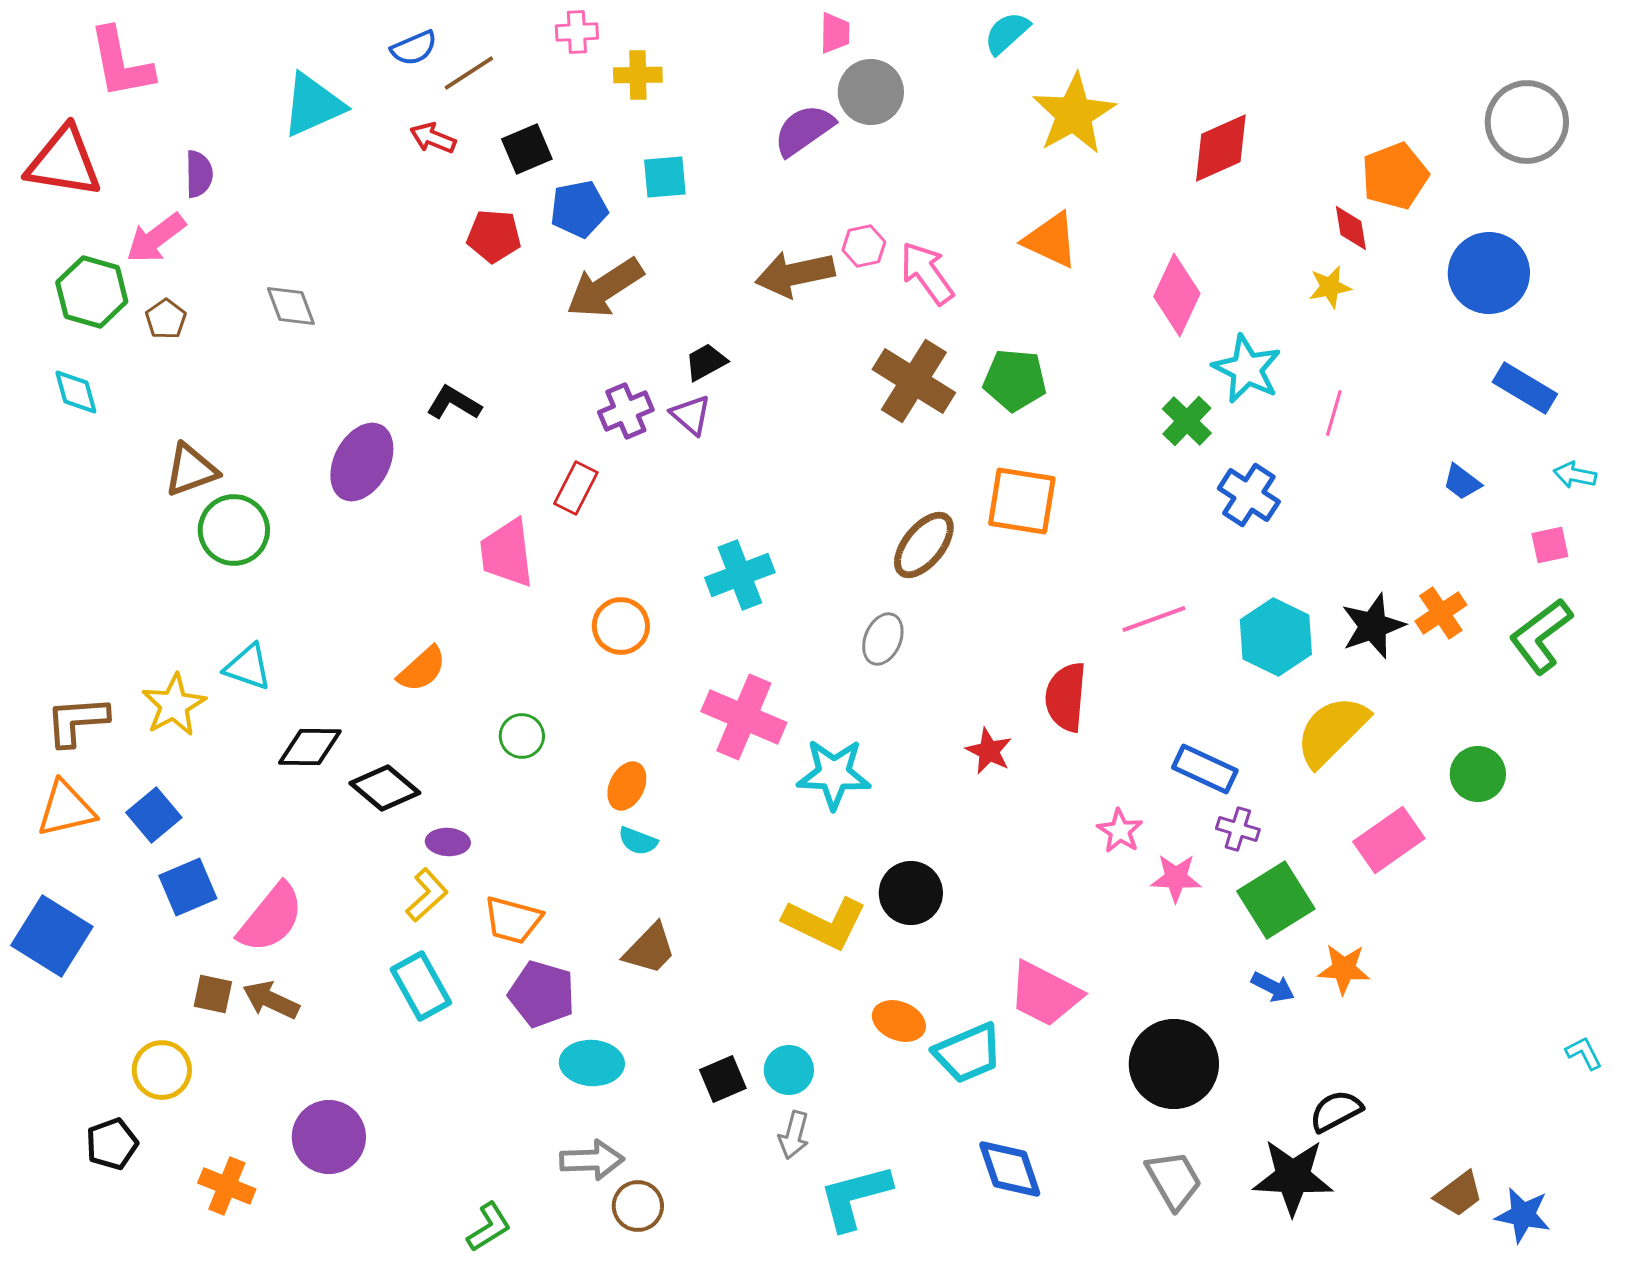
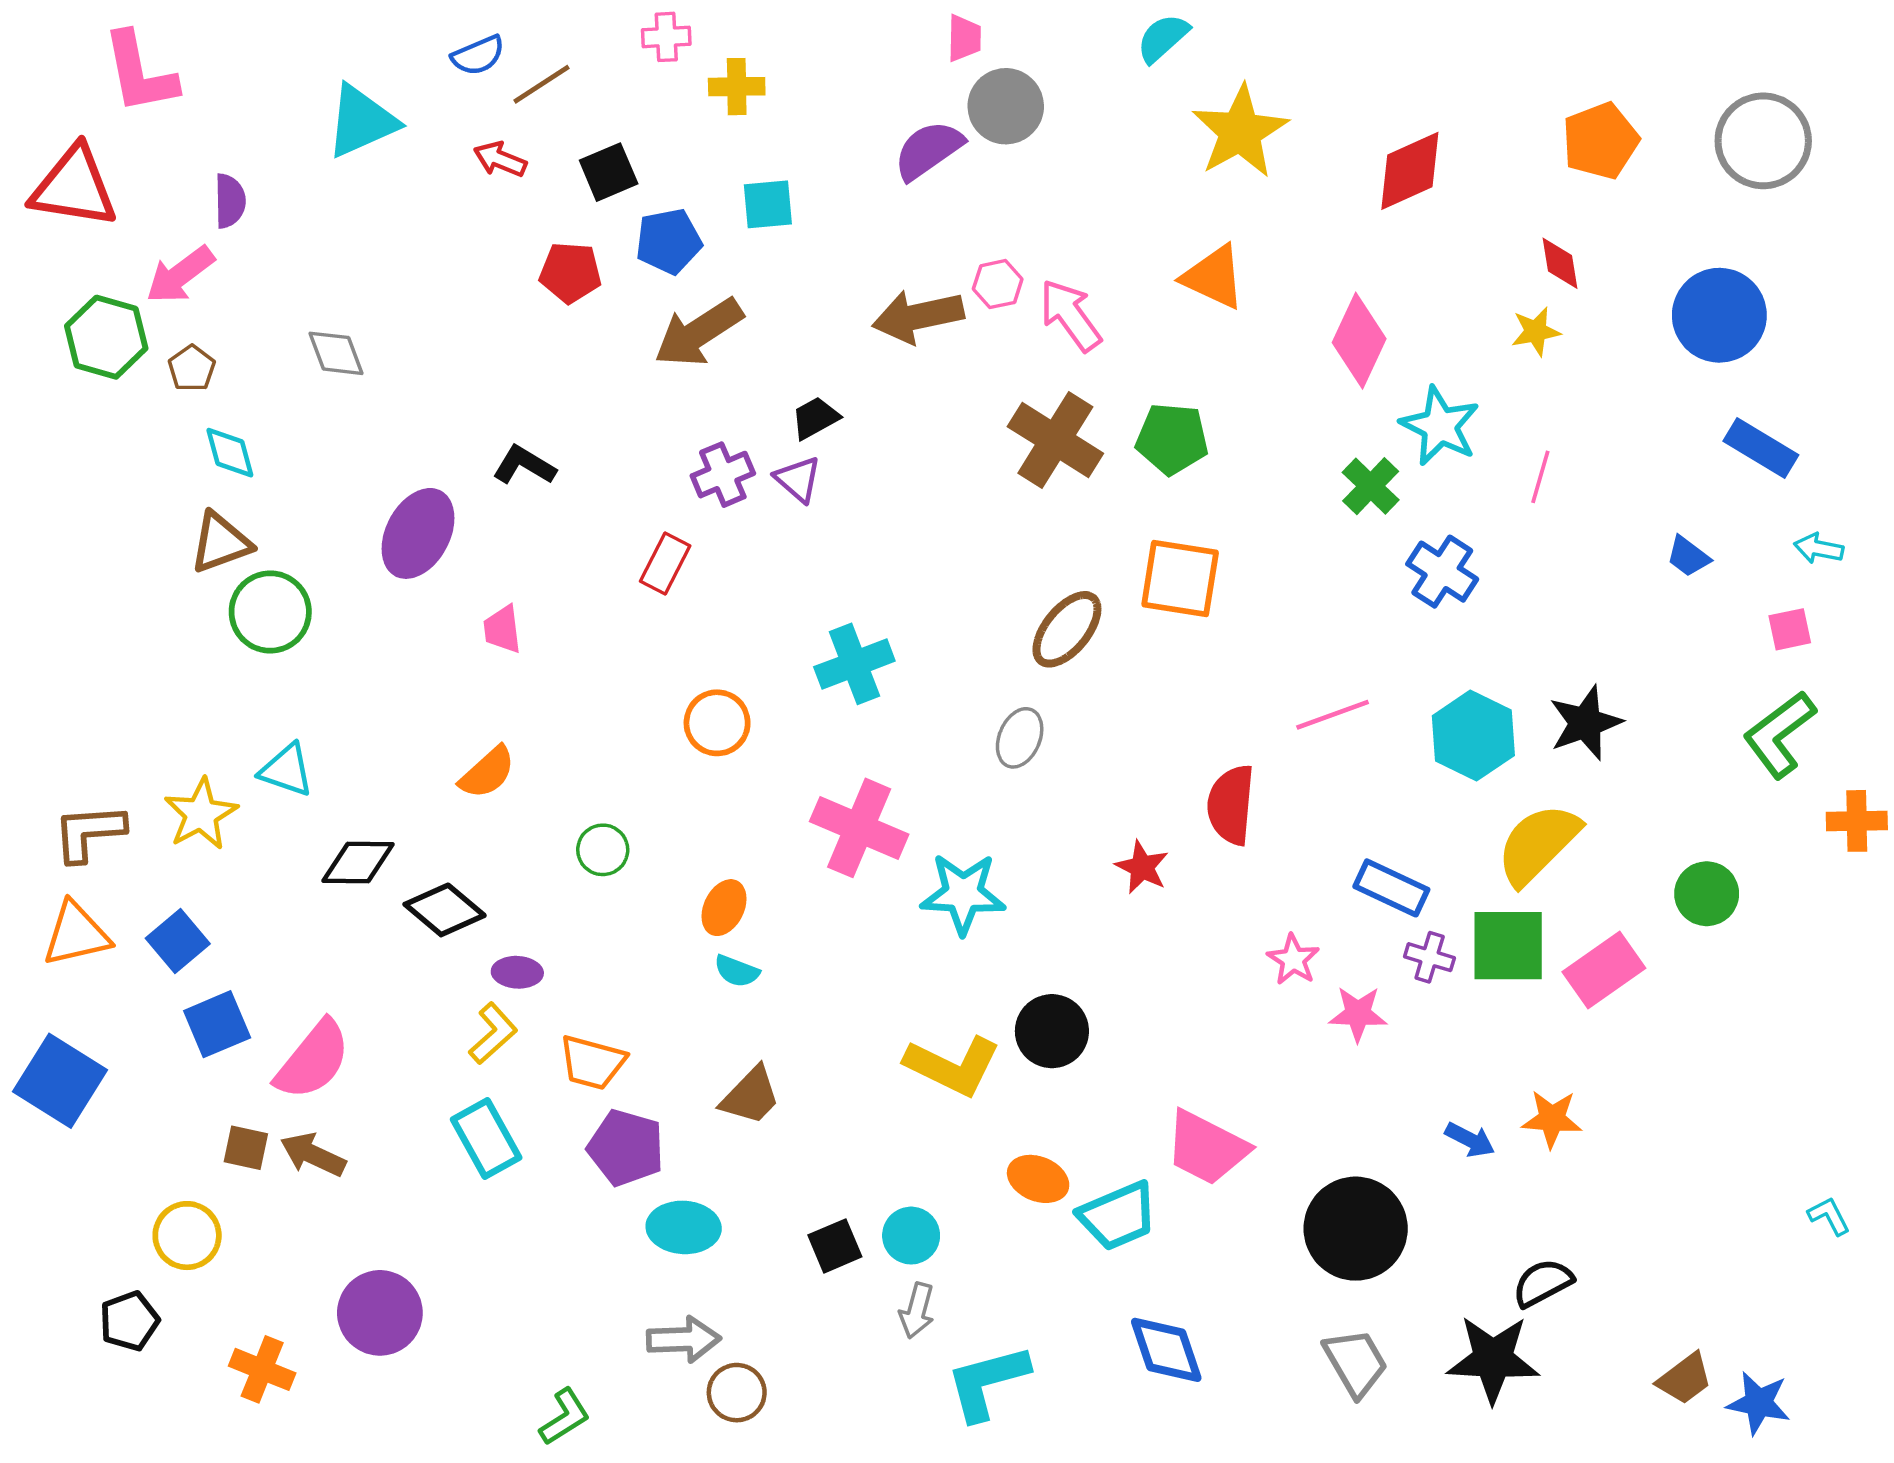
orange pentagon: (1395, 176) -> (1600, 141), moved
cyan diamond: (76, 392) -> (230, 453), moved
pink trapezoid: (507, 553) -> (502, 629), moved, size x0.6
orange cross: (1441, 613) -> (1857, 821), moved, turned 33
green square: (1276, 900) -> (1508, 946), moved, turned 32

